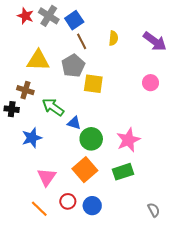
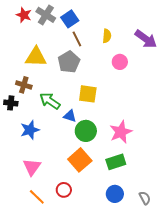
pink circle: (151, 83) -> (120, 62), moved
yellow square: (93, 84) -> (88, 94), moved
pink triangle: (47, 177) -> (32, 167), moved
blue circle: (92, 206) -> (115, 194), moved

